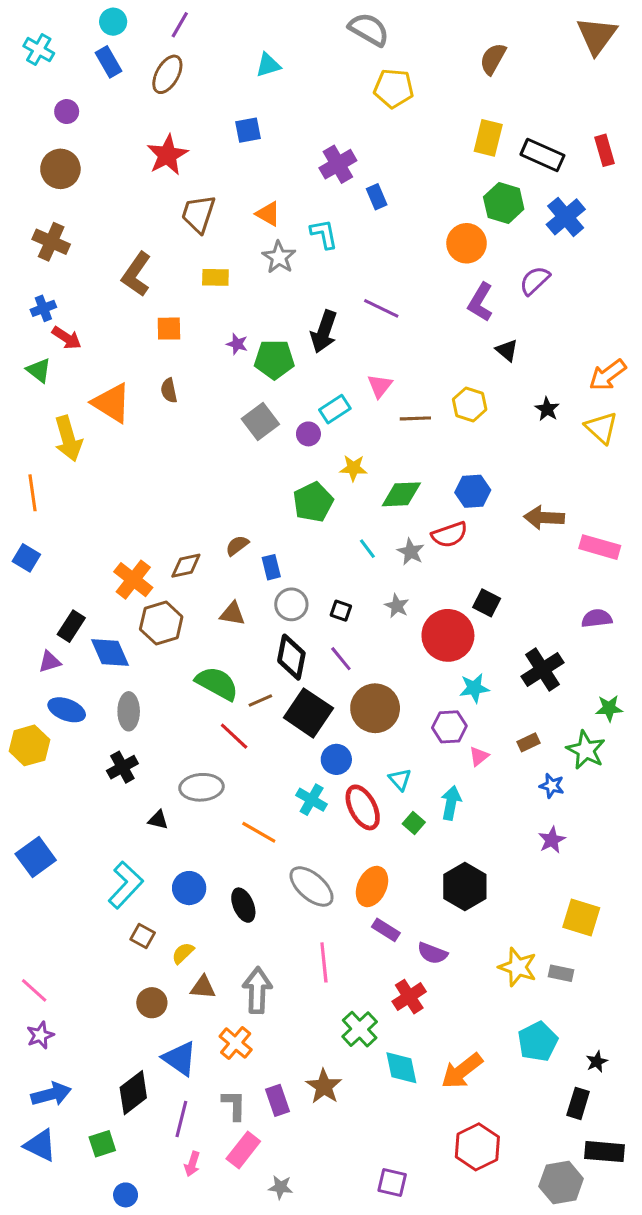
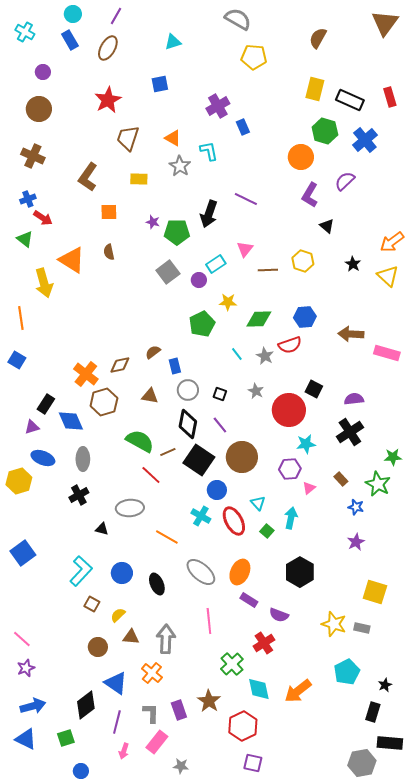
purple semicircle: (597, 618) -> (354, 399), moved
brown rectangle: (529, 742) -> (341, 479), turned 72
red hexagon: (477, 1147) -> (243, 726), moved

